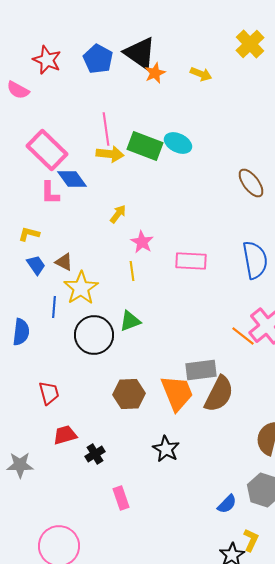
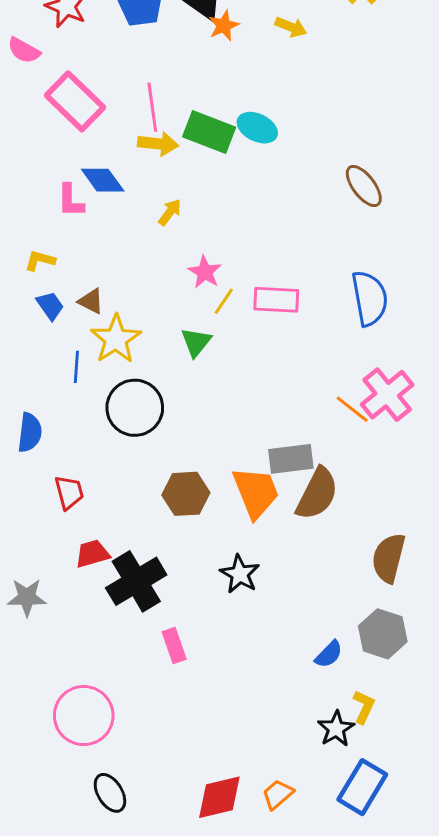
pink rectangle: (47, 150) -> (75, 101), moved
yellow arrow: (118, 214) -> (170, 212), moved
yellow line: (132, 271) -> (224, 301), moved, turned 42
green triangle: (130, 321) -> (196, 342), moved, turned -30
blue semicircle: (21, 332) -> (30, 433), moved
black cross: (95, 454) -> (136, 581), size x2.0

